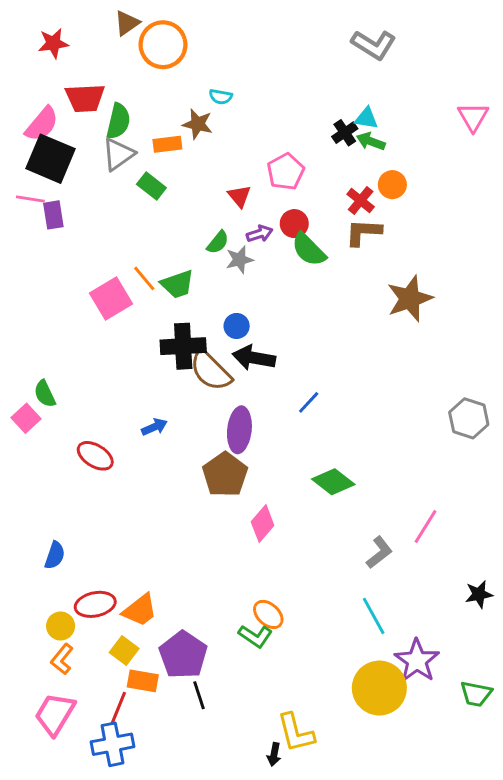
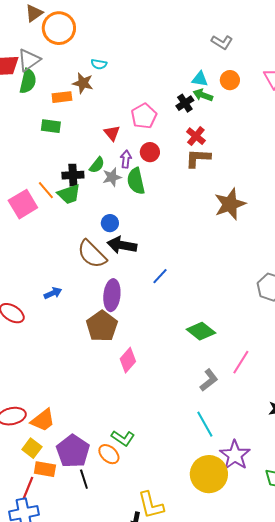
gray L-shape: (374, 45) -> (222, 42), moved, size x0.7
black cross: (345, 133) -> (185, 103), moved
gray triangle: (118, 154) -> (29, 60), moved
orange circle: (392, 185) -> (230, 80), moved
green rectangle: (151, 186) -> (51, 126), turned -30
purple arrow: (260, 234) -> (126, 159), turned -66
green semicircle: (309, 250) -> (136, 181), moved, turned 32
black cross: (183, 346) -> (73, 175), moved, size x0.7
green diamond: (333, 482) -> (201, 331), moved
orange ellipse: (268, 614) -> (109, 454), moved

